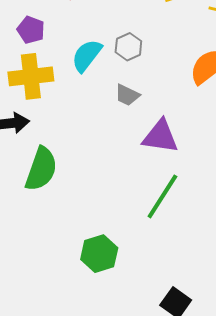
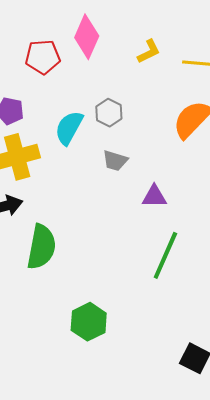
purple triangle: (160, 136) -> (154, 196), size x0.7
green hexagon: (99, 254) -> (89, 322), moved

